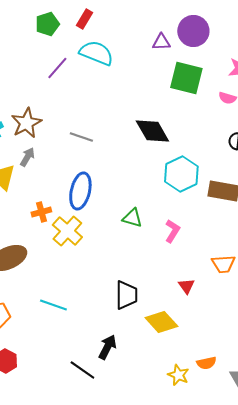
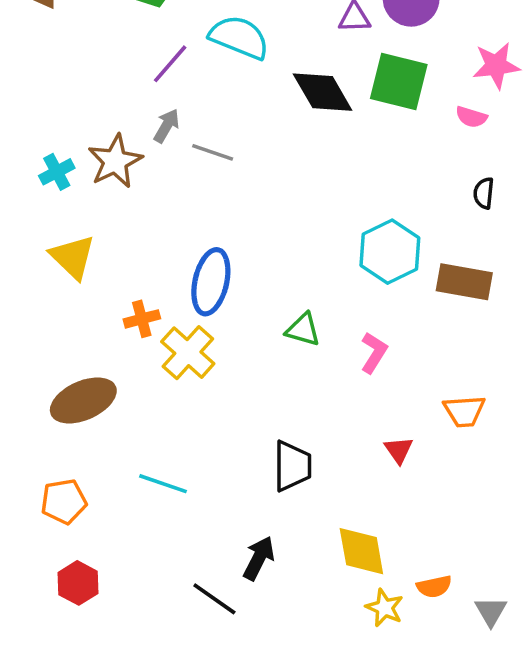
black diamond: (152, 131) -> (323, 92), moved
gray line: (81, 137) -> (213, 152), moved
gray arrow: (27, 157) -> (167, 126), moved
yellow diamond: (161, 322) -> (361, 551), moved, turned 32

